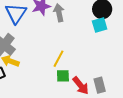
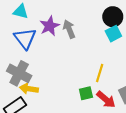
yellow line: (58, 59) -> (100, 73), moved

